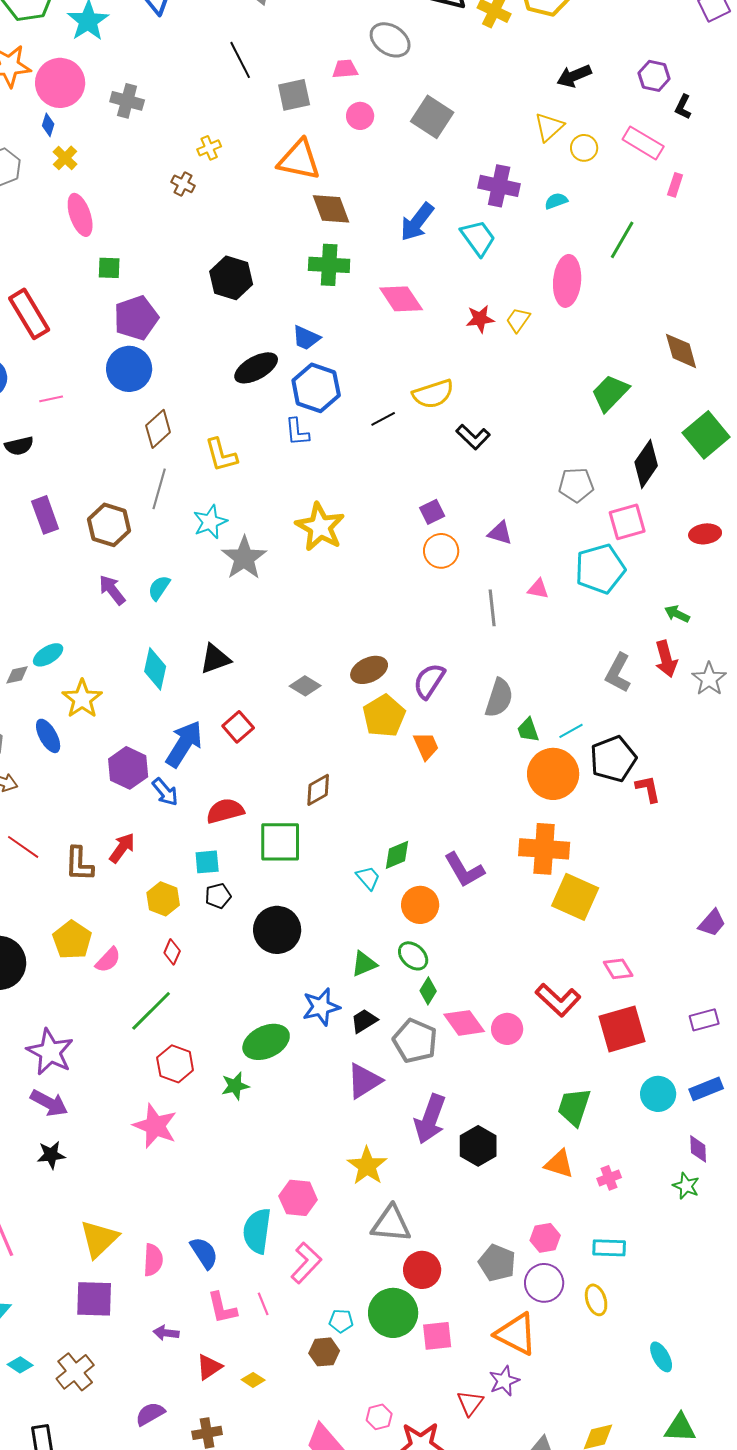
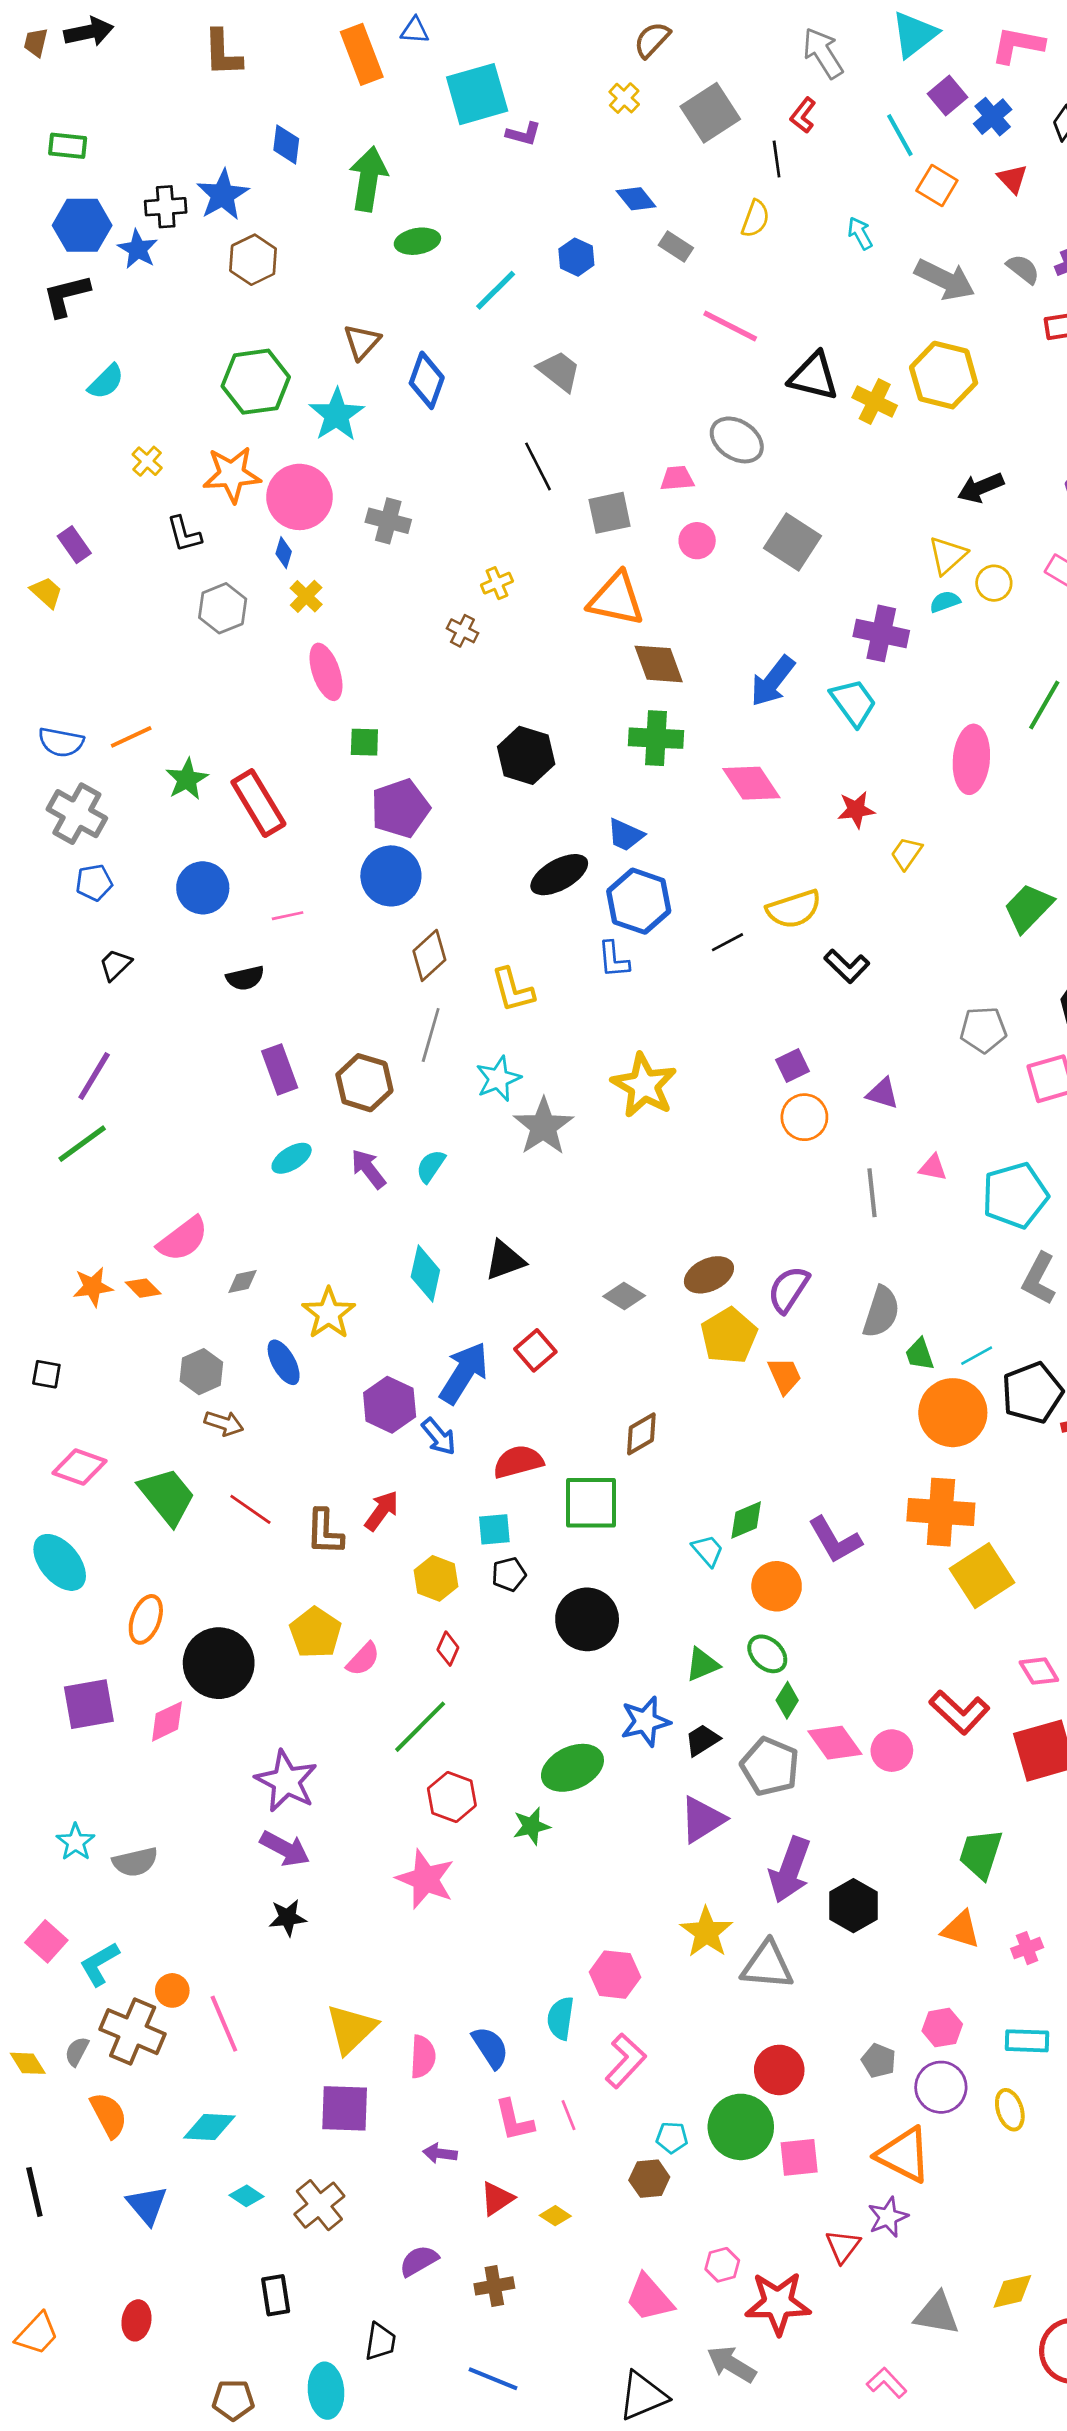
cyan semicircle: (556, 201) -> (945, 602), moved
yellow trapezoid: (518, 320) -> (906, 853), moved
cyan pentagon: (600, 569) -> (1015, 1195), moved
cyan ellipse: (48, 655) -> (292, 1158), moved
yellow square: (575, 897) -> (982, 1576), turned 33
gray triangle: (391, 1224) -> (767, 1965), moved
cyan semicircle: (257, 1231) -> (561, 2018), size x0.7
gray pentagon: (497, 1263) -> (879, 2061), size x0.7

